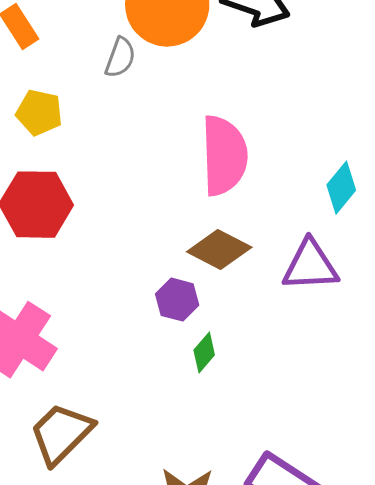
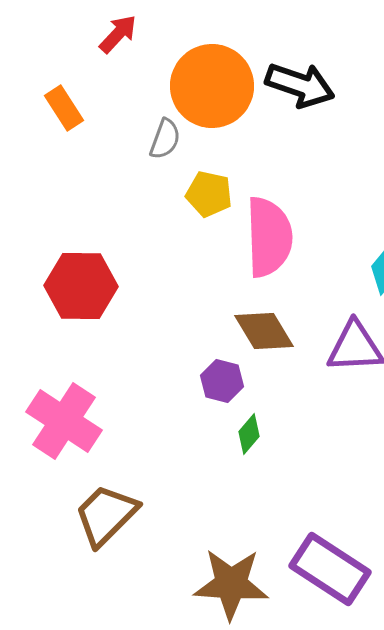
yellow pentagon: (39, 113) -> (209, 194), moved
brown diamond: (219, 250) -> (264, 331), turned 32

